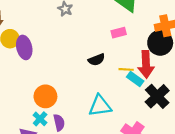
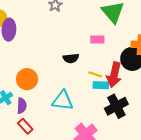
cyan rectangle: (135, 79) -> (101, 85), turned -49
orange circle: (45, 96) -> (27, 79), moved

